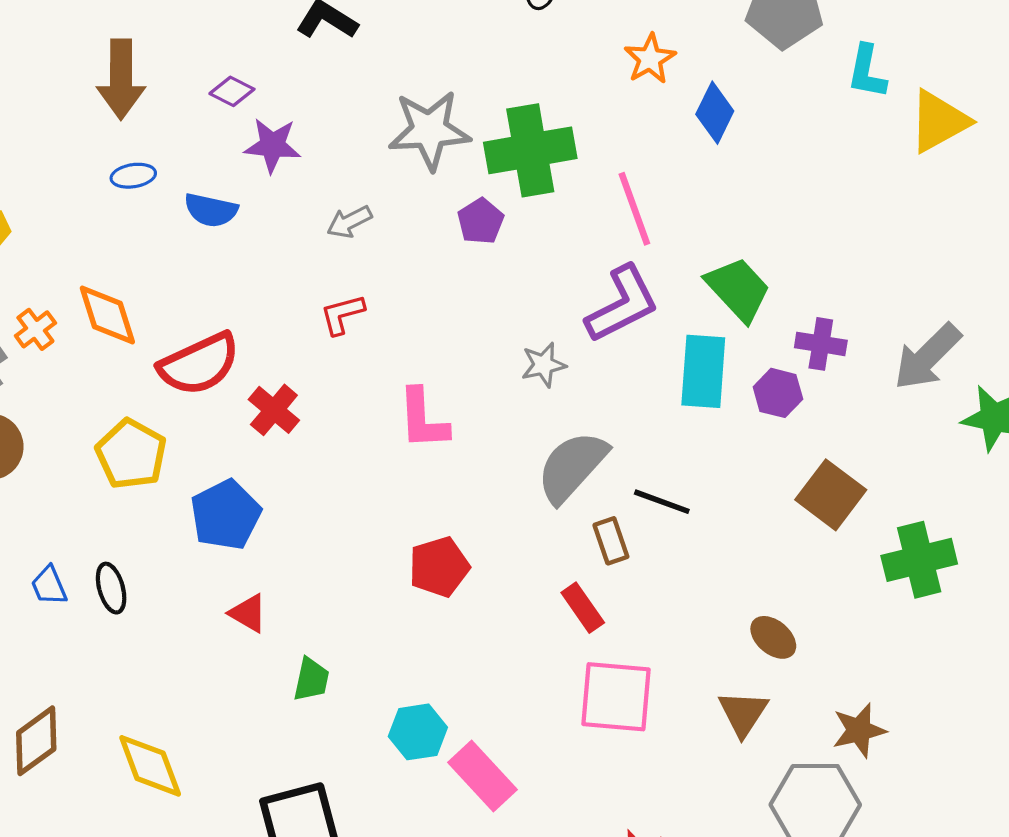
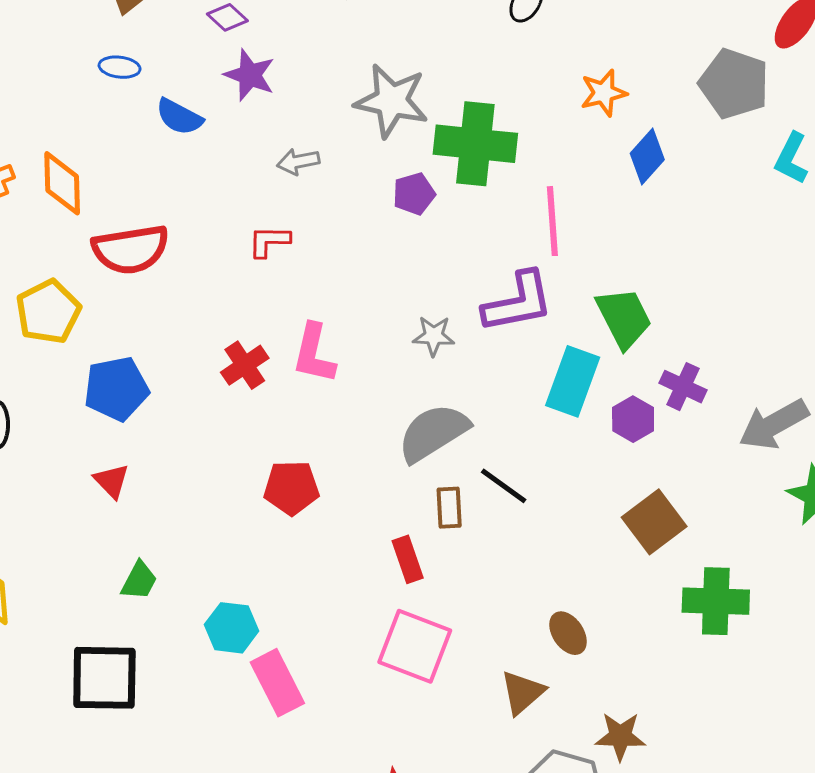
red cross: (274, 410) -> (245, 365), moved
green trapezoid: (311, 679) -> (139, 581), moved

